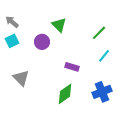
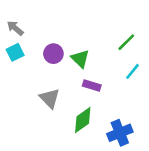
green triangle: (59, 25) -> (80, 59), moved
gray triangle: (21, 78) -> (50, 98), moved
blue cross: (102, 92) -> (120, 133), moved

